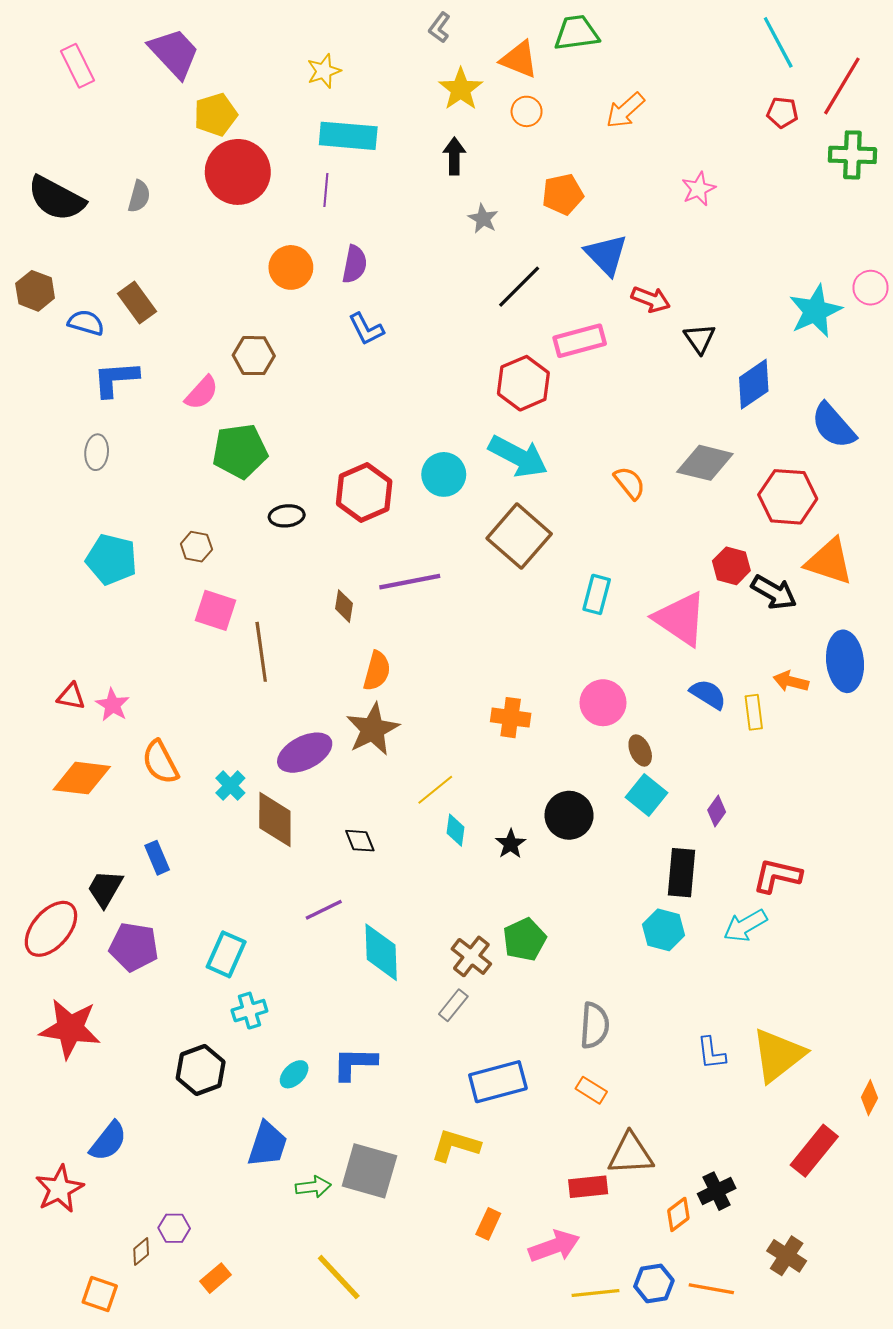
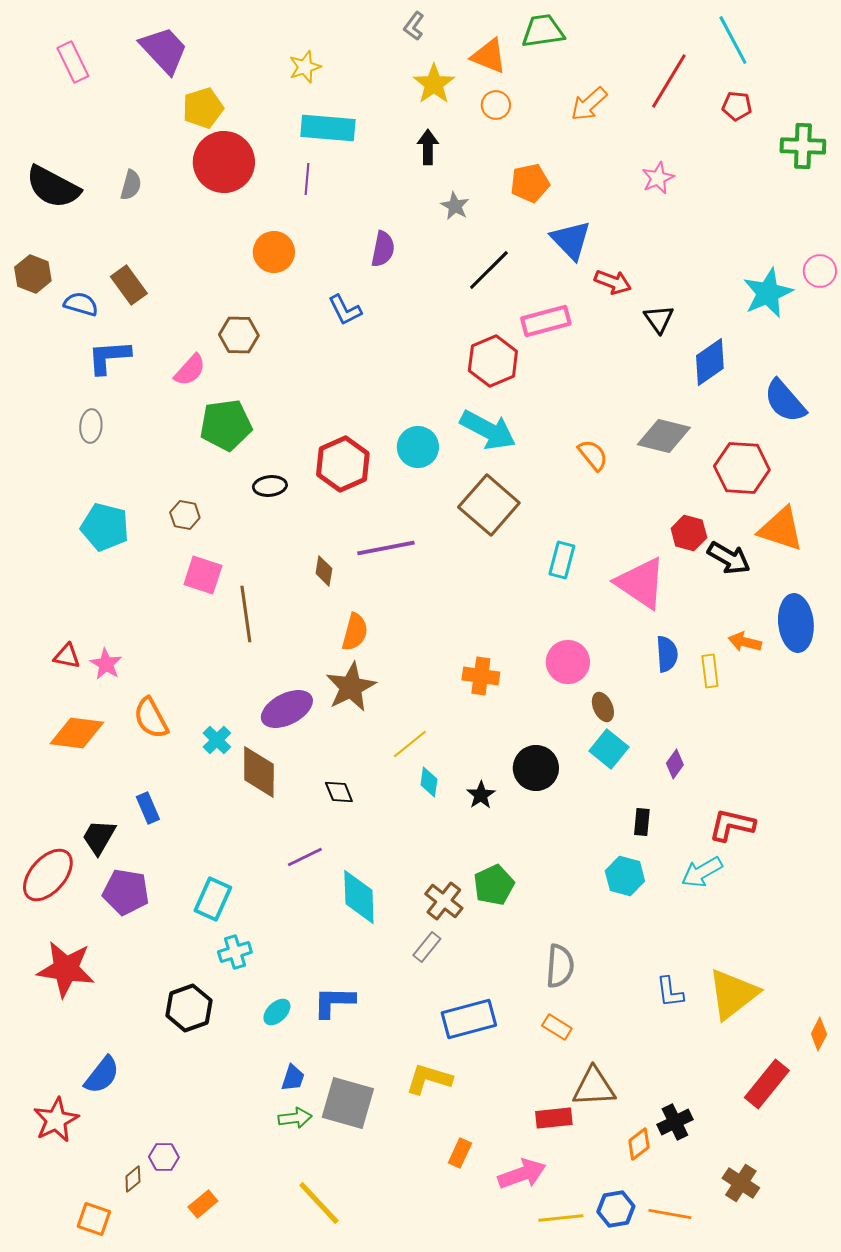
red line: (842, 86) -> (669, 81), moved
purple semicircle: (355, 264) -> (383, 249), moved
blue semicircle: (708, 694) -> (667, 654), turned 54
black rectangle: (682, 873) -> (642, 822), size x0.6
blue trapezoid: (268, 1144) -> (293, 1078), moved, size x0.6

